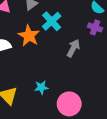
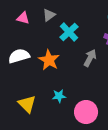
orange star: (29, 36) -> (49, 60), moved

